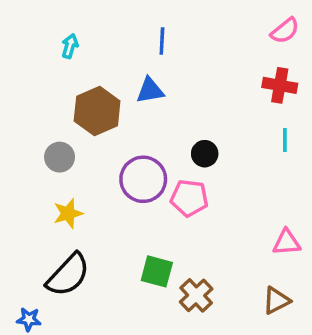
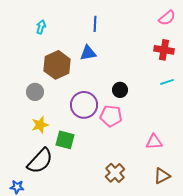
cyan line: (285, 140) -> (167, 82), turned 72
pink triangle: (287, 242) -> (154, 142), moved
green square: (157, 271) -> (65, 140), moved

